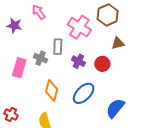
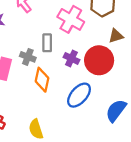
red circle: (102, 64) -> (99, 60), size x1.6
orange diamond: (52, 91) -> (42, 80), moved

